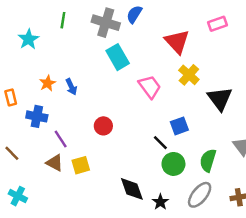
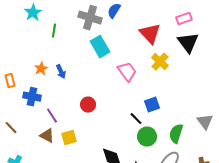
green line: (63, 20) -> (54, 31), moved
cyan star: (29, 39) -> (33, 13), moved
black triangle: (220, 99) -> (188, 43), moved

